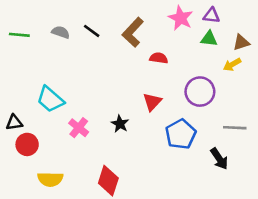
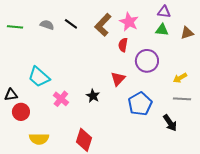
pink star: (181, 18) -> (129, 22), moved
red semicircle: (159, 58) -> (123, 45), turned -88
yellow arrow: (232, 64) -> (180, 78), moved
purple circle: (200, 92) -> (147, 61), moved

